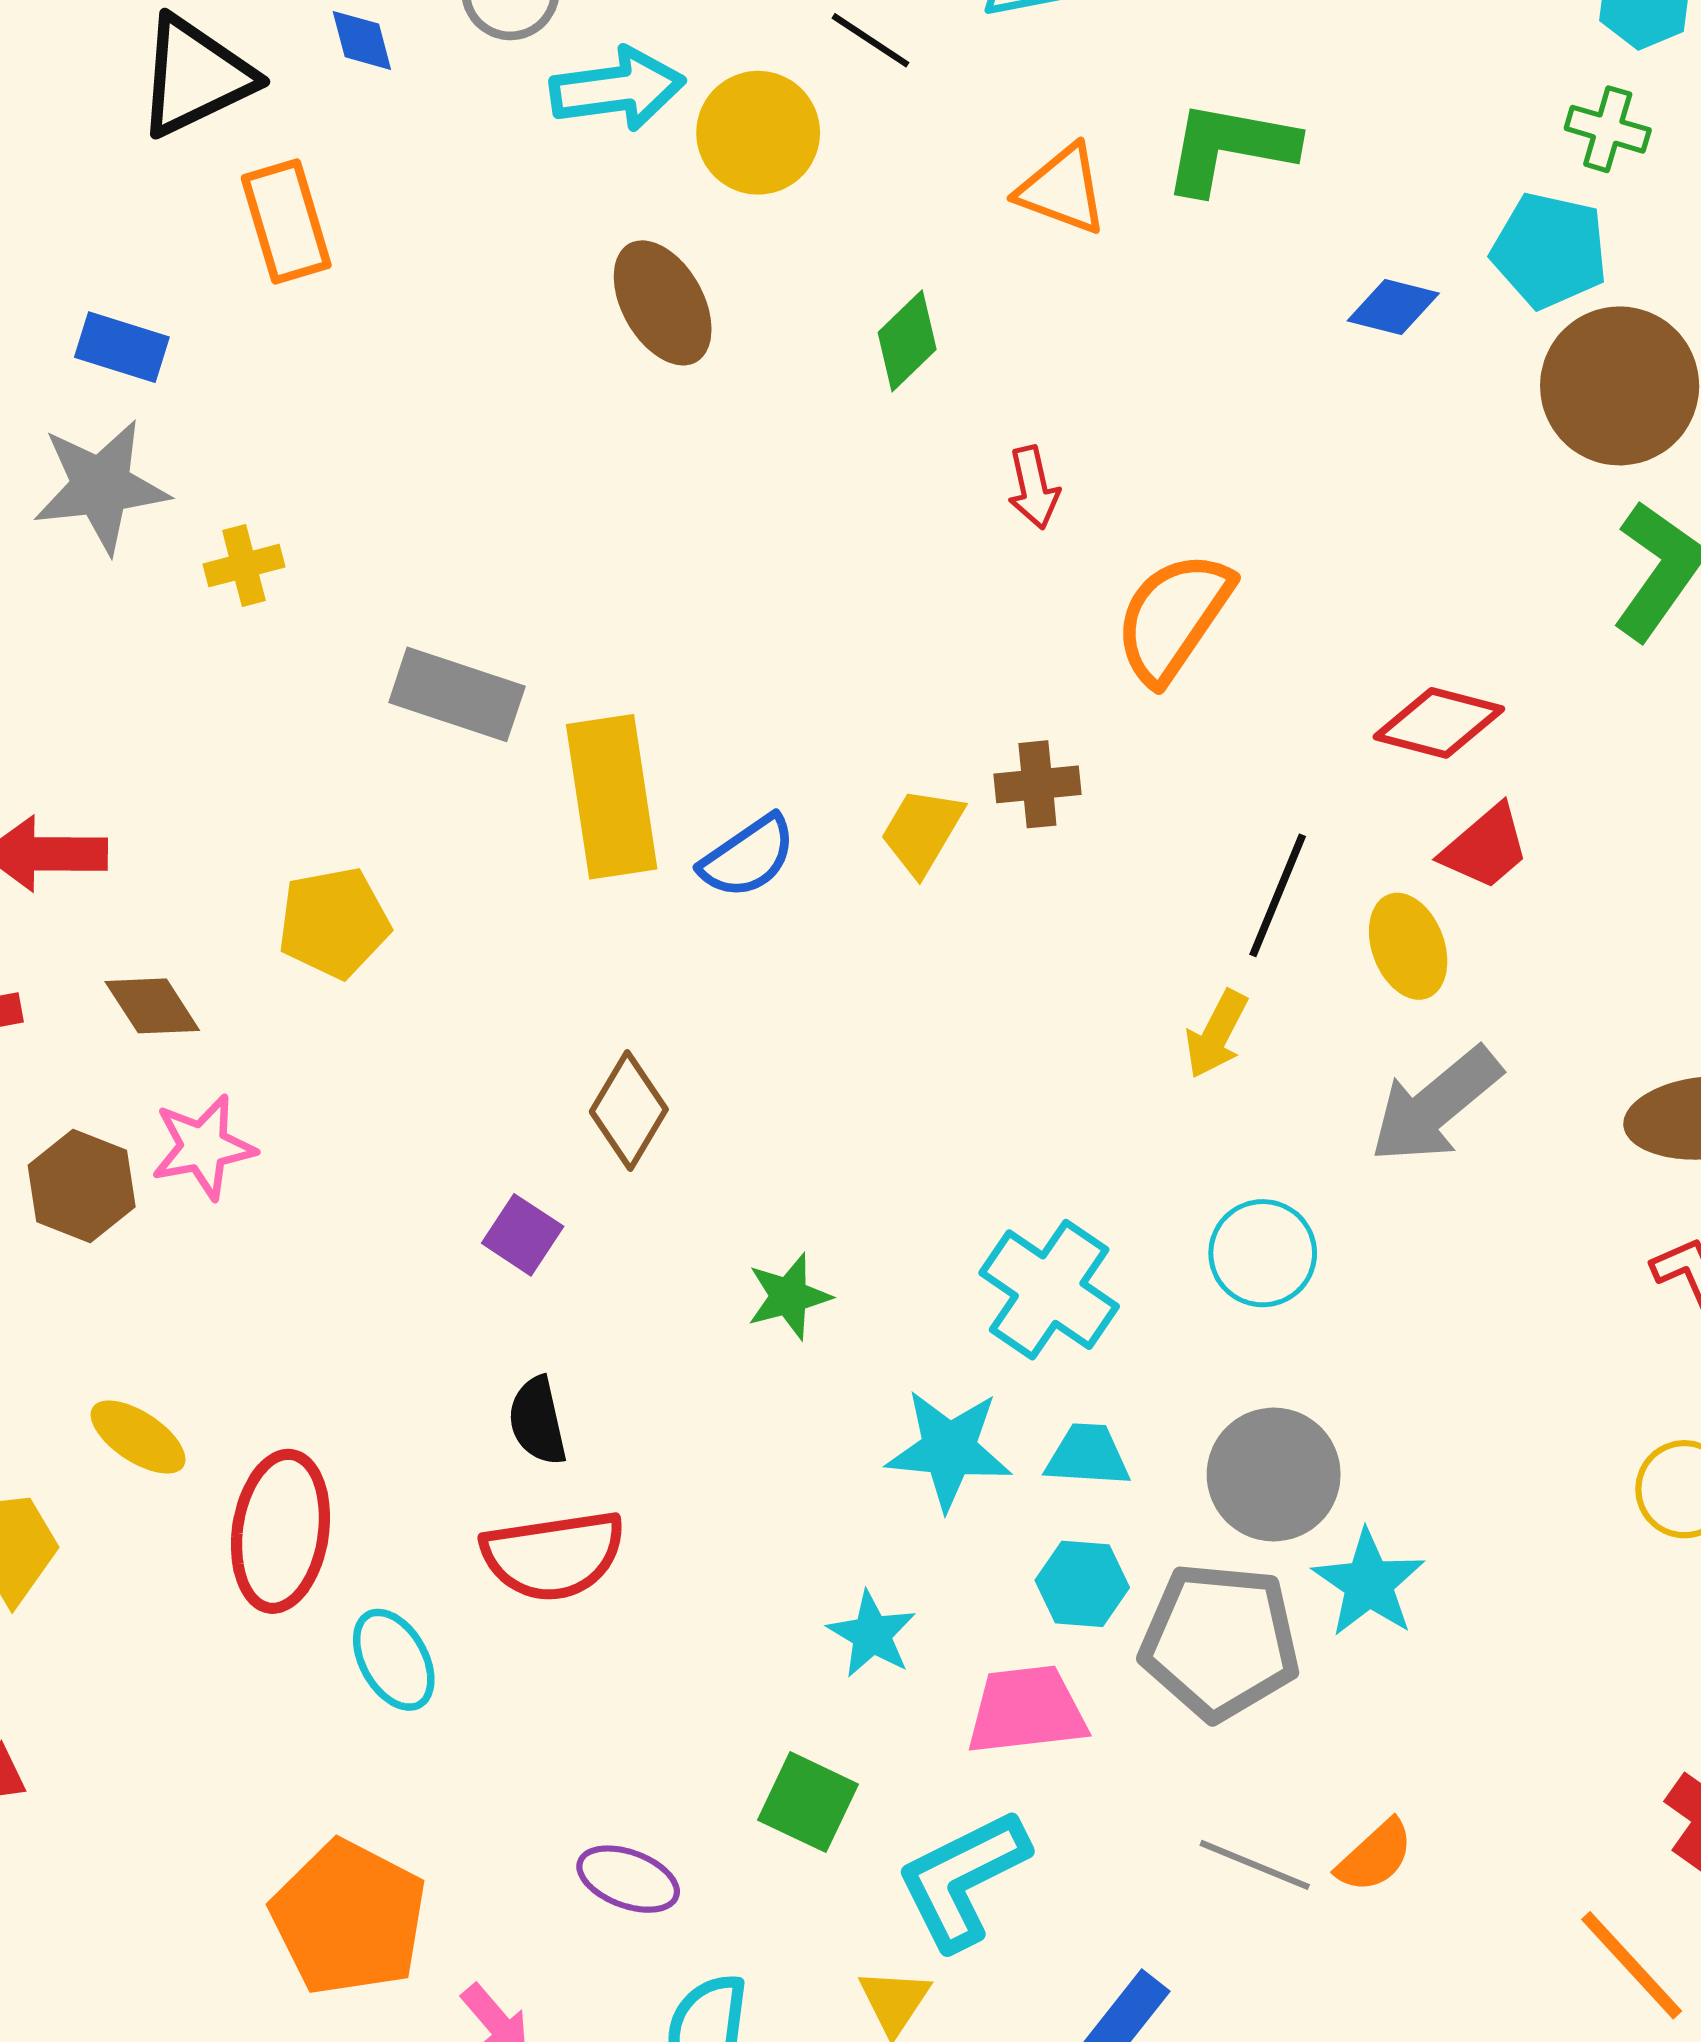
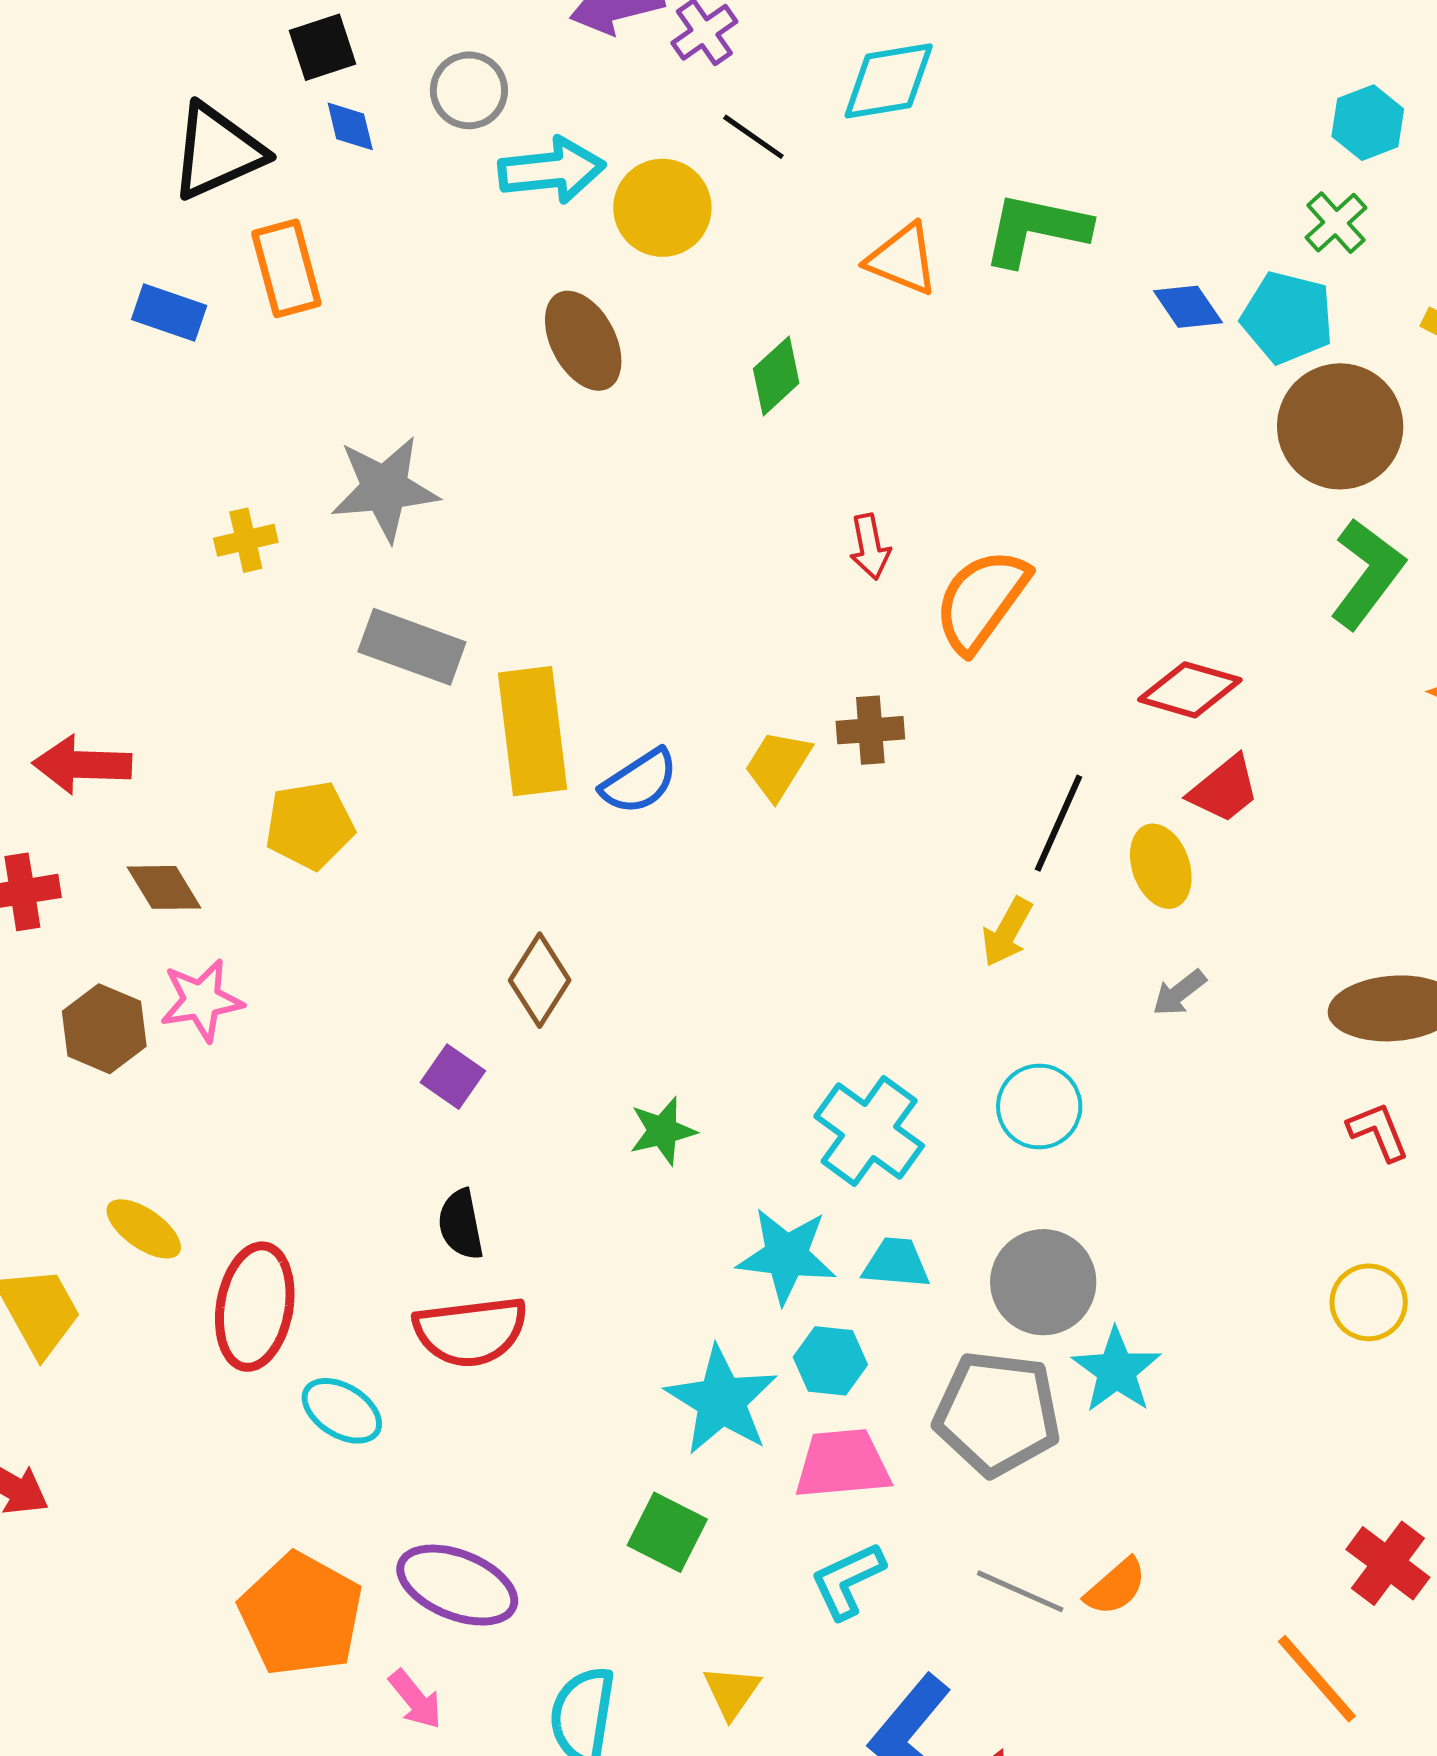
green cross: (1608, 129) -> (1336, 223), turned 30
blue diamond: (1393, 307) -> (1188, 307), moved, turned 40
blue rectangle: (122, 347) -> (169, 312), moved
gray star: (101, 486) -> (385, 489), moved
red arrow: (1034, 488) -> (870, 547), moved
gray arrow: (1435, 1105) -> (1179, 993), size x0.5
cyan hexagon: (1082, 1584) -> (830, 1361), moved
cyan star: (872, 1634) -> (721, 1401), size x1.6
cyan ellipse: (394, 1660) -> (342, 1411), turned -30
purple ellipse: (628, 1879) -> (457, 1585), moved, size x1.5
cyan L-shape: (963, 1879) -> (847, 1581), moved, size x0.7

